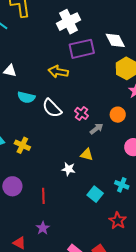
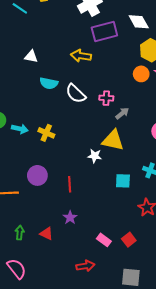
pink cross: (82, 113) -> (106, 98), turned -32
orange circle: (118, 115) -> (141, 74), moved
yellow triangle: (87, 155) -> (113, 140), size x1.6
cyan square: (95, 194) -> (123, 181), turned -35

